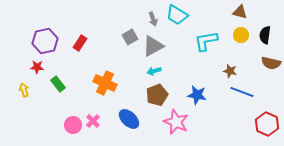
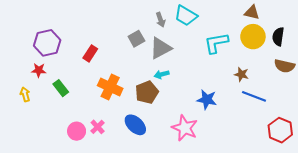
yellow circle: (241, 35) -> (253, 37), size x1.5
red rectangle: (80, 43) -> (90, 53), moved
brown pentagon: (157, 95) -> (147, 92), moved

